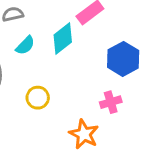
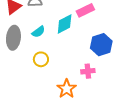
cyan semicircle: (25, 45) -> (38, 32), moved

